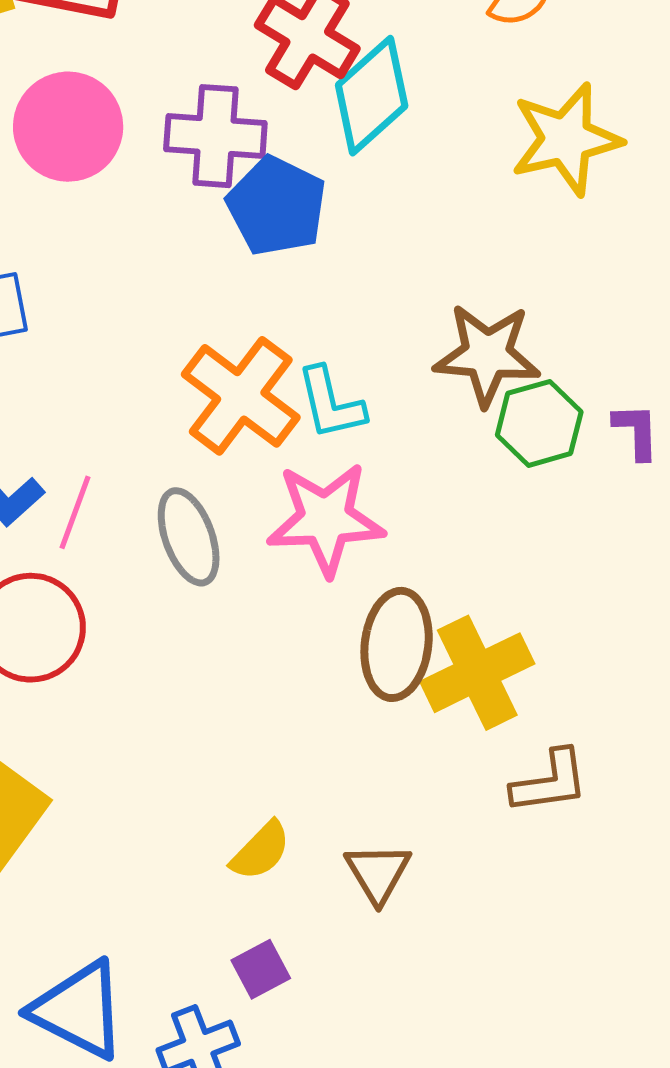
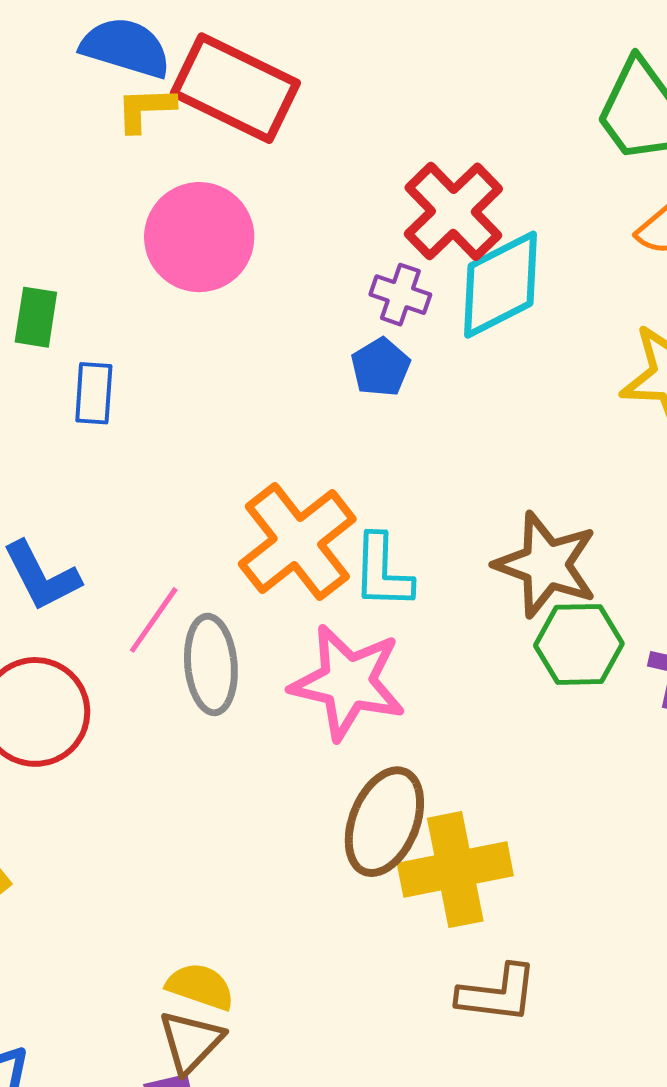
purple cross: (215, 136) -> (400, 295), moved, size x0.6
blue pentagon: (277, 206) -> (381, 367), size x0.6
pink line: (75, 512) -> (154, 620), moved
yellow semicircle: (261, 851) -> (200, 986), turned -130
brown triangle: (378, 873) -> (191, 1042), moved

